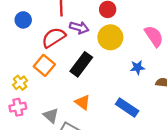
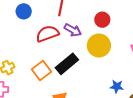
orange square: (44, 65) -> (41, 70), moved
blue star: (138, 68) -> (117, 87), moved

